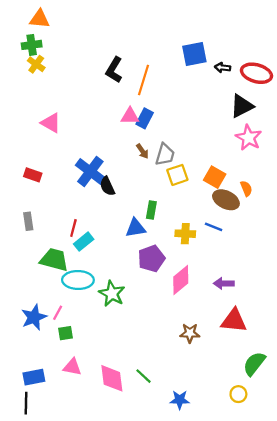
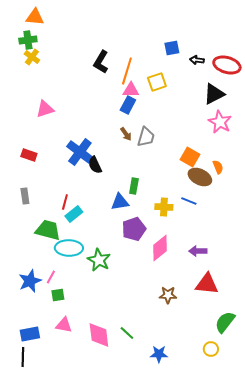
blue square: (194, 54) -> (172, 48), size x0.7
pink triangle: (130, 116) -> (131, 90), moved
pink triangle: (51, 123) -> (45, 109), turned -48
yellow square: (177, 175) -> (157, 82), moved

